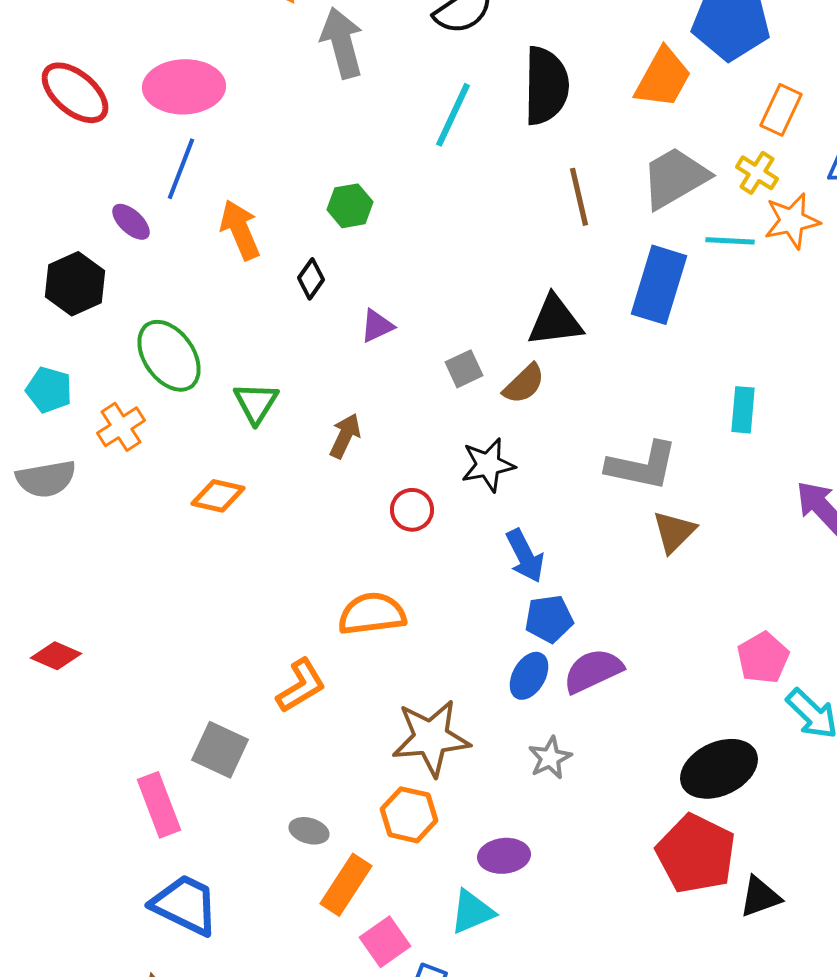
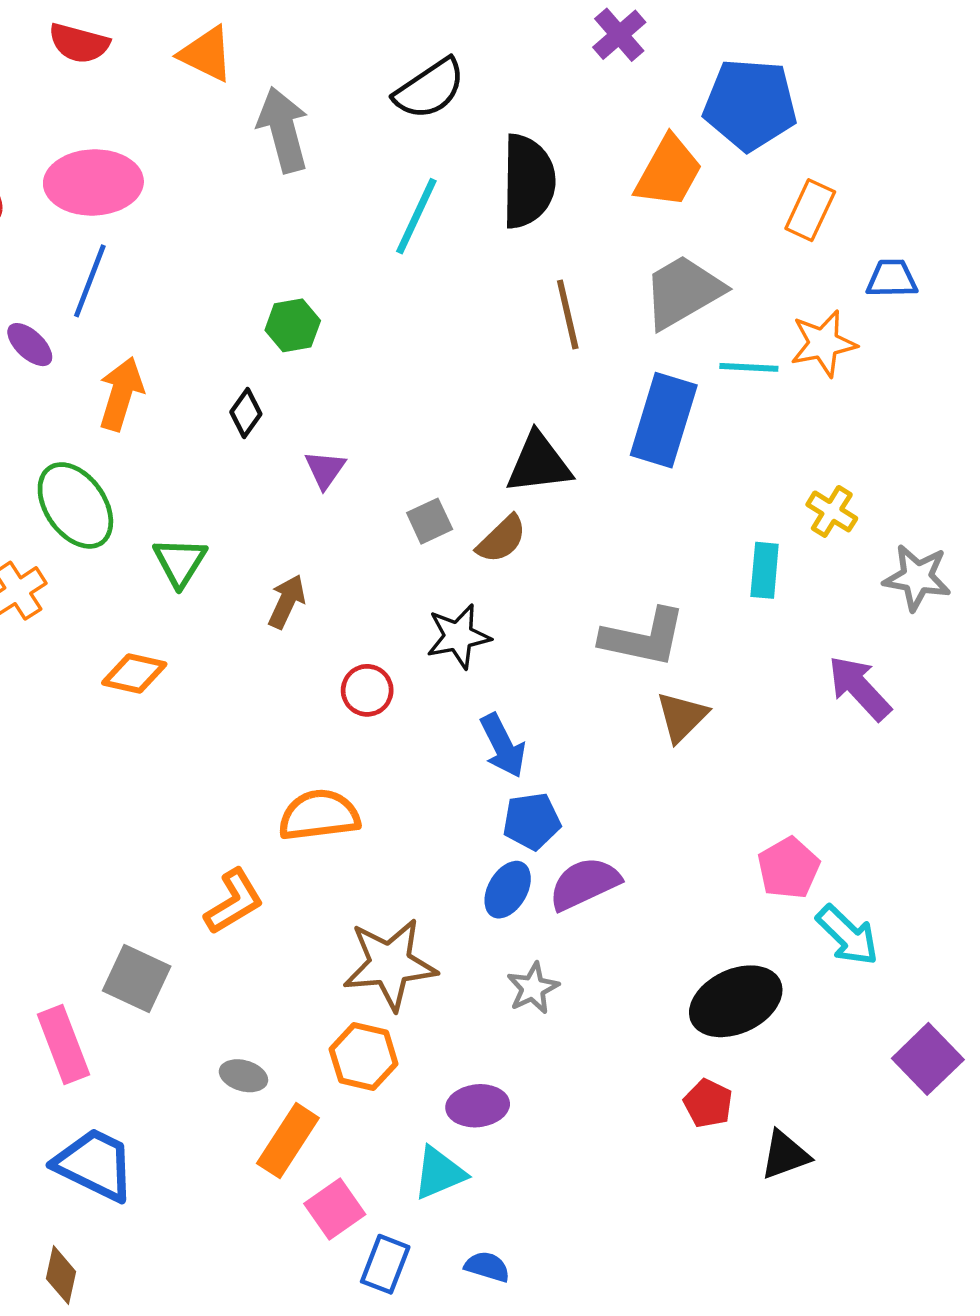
yellow cross: (757, 173) -> (832, 511), moved
orange arrow: (240, 230) -> (121, 394), moved, turned 40
purple triangle: (377, 326) -> (325, 469), turned -30
red pentagon: (696, 854) -> (708, 1103), size x0.5

